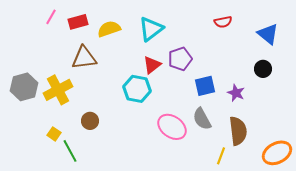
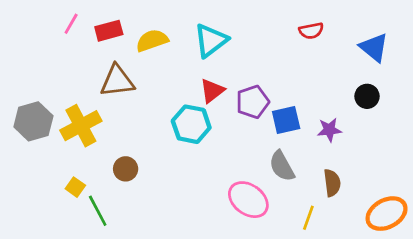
purple pentagon: (180, 59) -> (253, 102), moved
purple star: (236, 93) -> (329, 130), turned -30
pink ellipse: (172, 127) -> (248, 200), moved
brown semicircle: (238, 131) -> (332, 183), size x0.7

